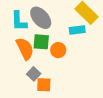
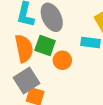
gray square: (34, 74) -> (26, 80), size x1.5

